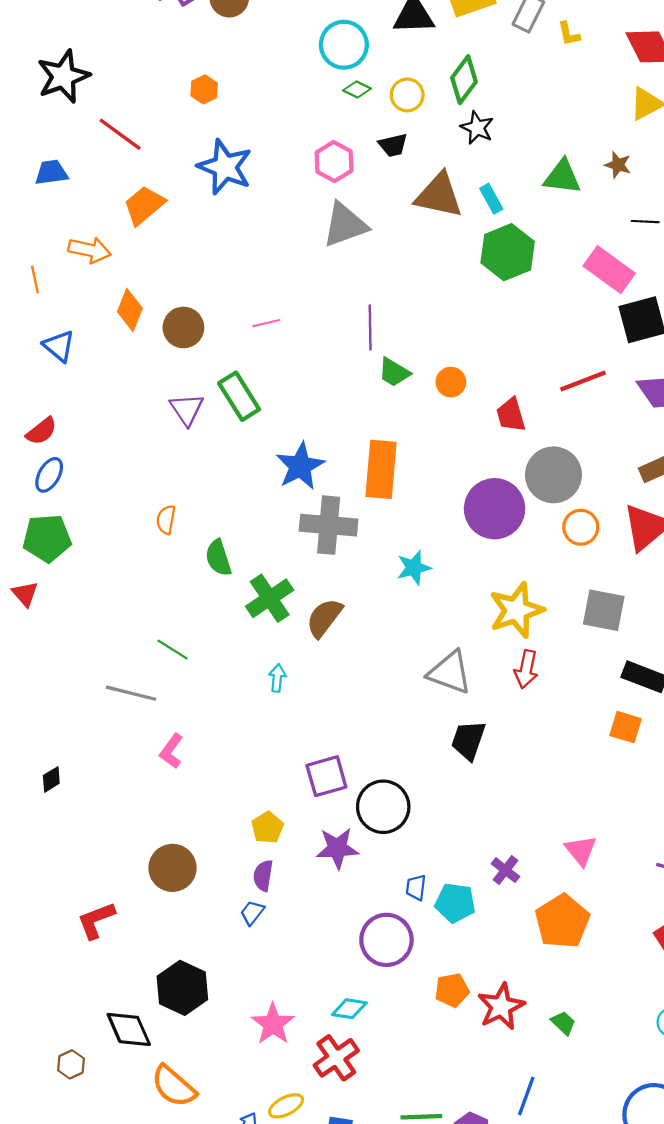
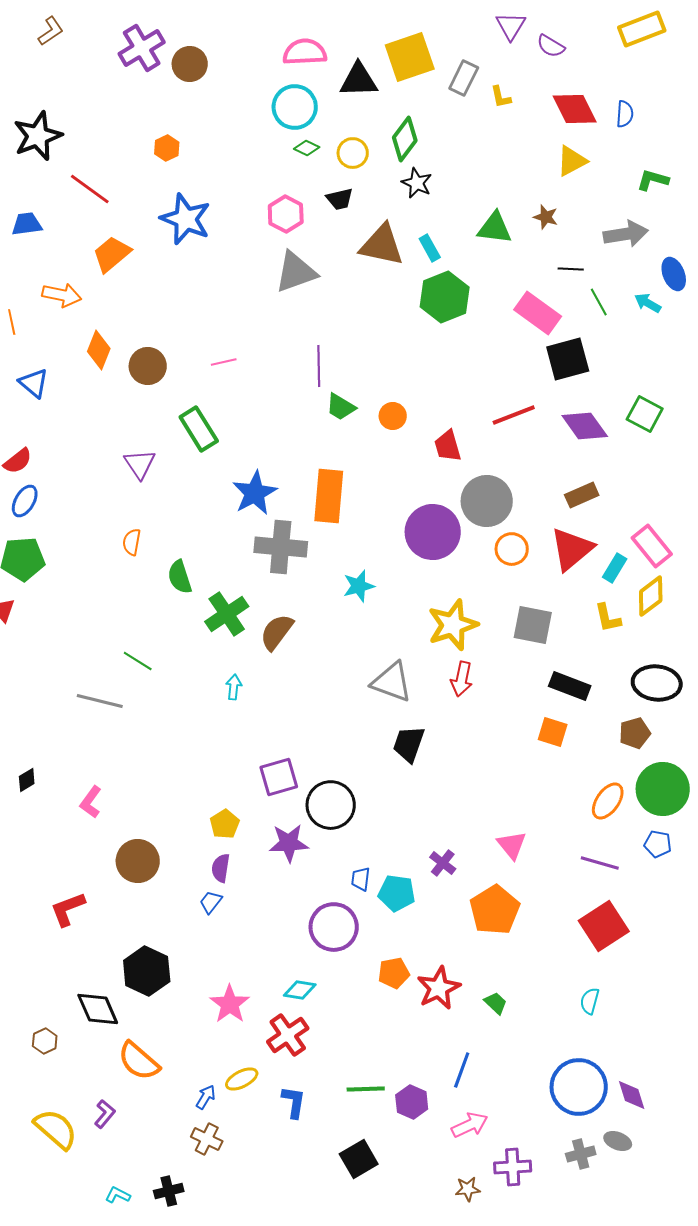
purple triangle: (187, 409) -> (140, 464), moved
pink L-shape: (171, 751) -> (91, 802), moved

